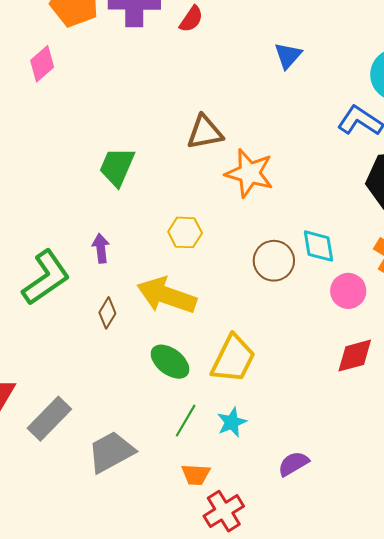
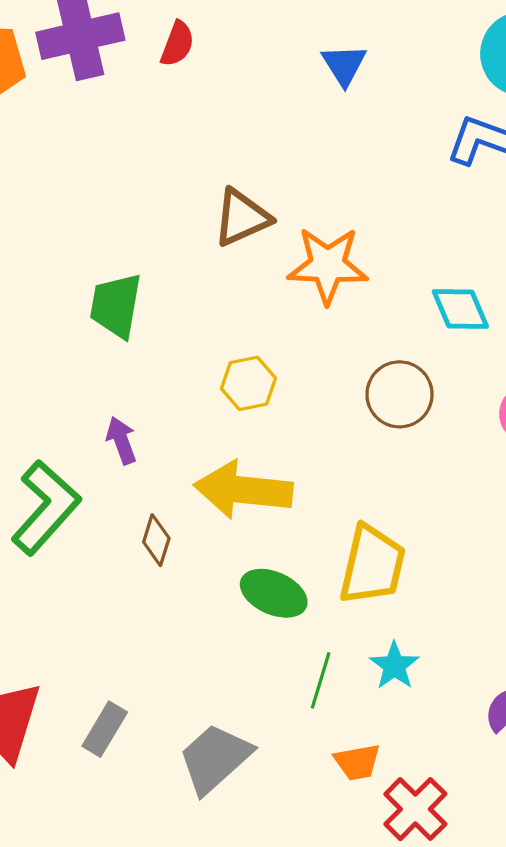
cyan diamond: (318, 246) -> (460, 309), moved
gray rectangle: (49, 419) -> (105, 729), size x0.7

